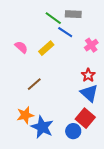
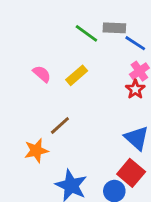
blue line: (65, 32) -> (135, 43), moved
red star: (88, 75) -> (135, 89), moved
orange star: (25, 115) -> (36, 151), moved

